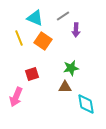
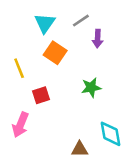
cyan triangle: (35, 18) -> (45, 23), turned 42
yellow line: (19, 38) -> (19, 68), moved
brown triangle: (65, 87) -> (80, 149), moved

